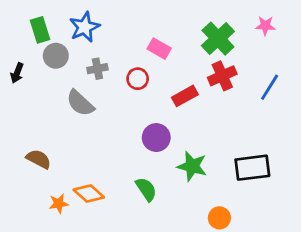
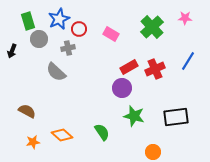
red cross: (222, 76) -> (155, 69), moved
red circle: (138, 79) -> (79, 29), moved
purple circle: (156, 138) -> (122, 88), moved
orange star: (59, 204) -> (33, 142), moved

